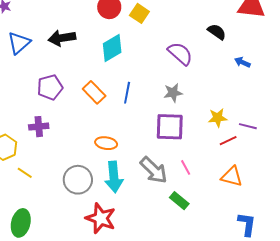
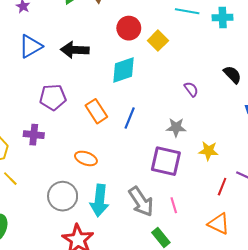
purple semicircle: (180, 54) -> (191, 89), size x0.6
yellow star: (218, 118) -> (209, 151), moved
red line: (228, 141) -> (222, 187), turned -54
orange ellipse: (106, 143) -> (86, 158), moved

